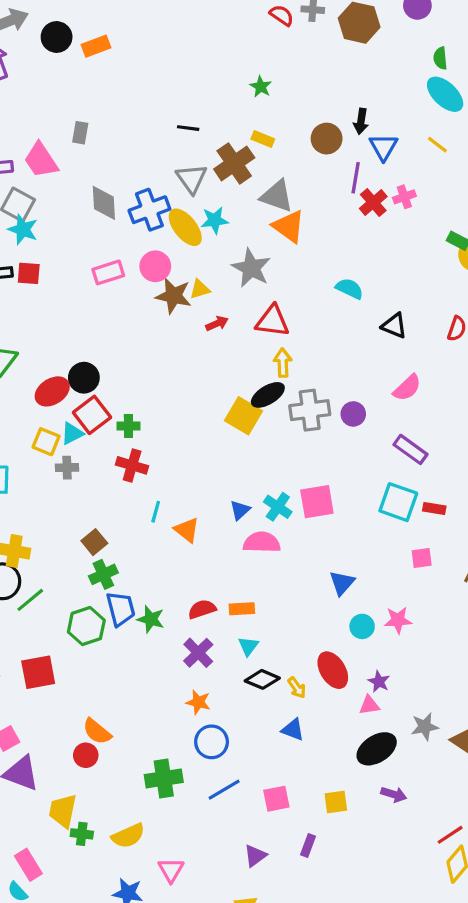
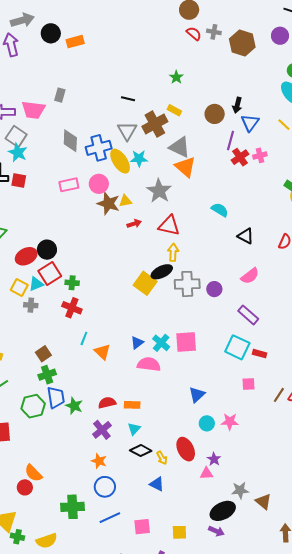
pink trapezoid: (41, 160) -> (33, 110), turned -55
black ellipse: (377, 749) -> (223, 511), moved

